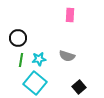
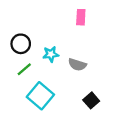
cyan star: (39, 59) -> (51, 54), moved
green line: (21, 60) -> (24, 69), turned 40

